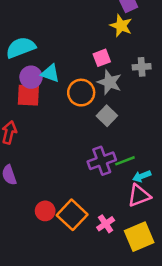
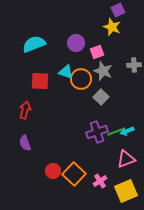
gray cross: (142, 67) -> (134, 65), moved
cyan triangle: (50, 73) -> (66, 72), moved
purple circle: (31, 77) -> (76, 43), moved
cyan arrow: (142, 176) -> (127, 131), moved

